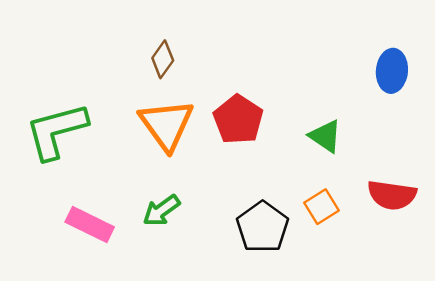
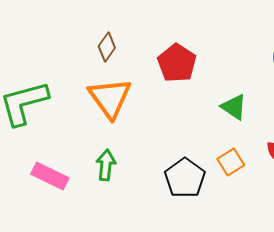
red pentagon: (238, 119) -> (177, 63), moved
green arrow: (161, 210) -> (106, 165), turned 132

